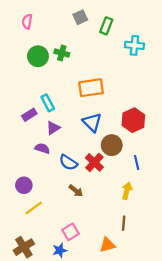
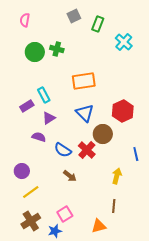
cyan cross: (134, 45) -> (124, 42), turned 36
blue line: (137, 162) -> (136, 154), moved
brown cross: (24, 247) -> (31, 221), moved

